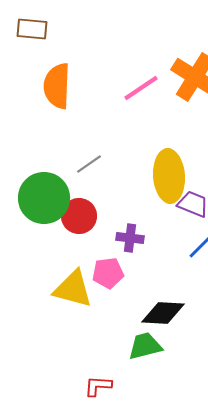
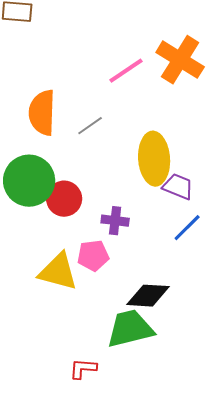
orange semicircle: (57, 86) -> (42, 113), moved
gray line: (89, 164) -> (90, 126), moved
green trapezoid: (145, 346) -> (130, 329), size x1.4

